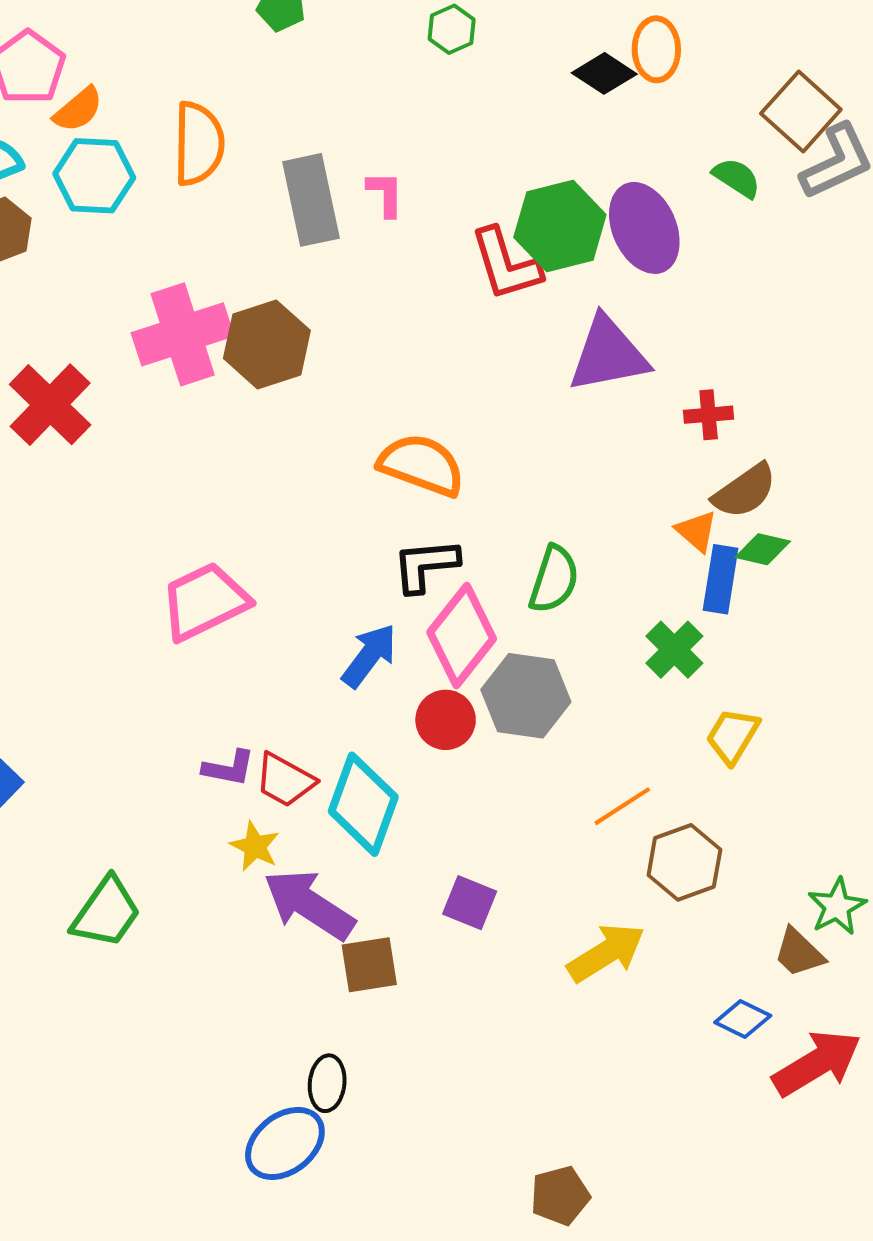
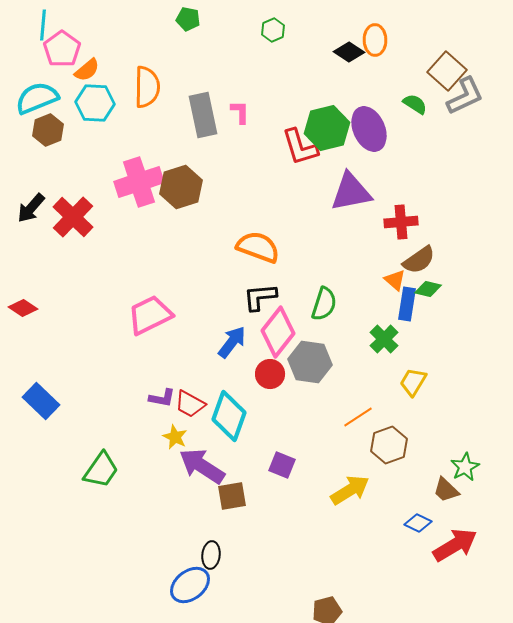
red cross: (709, 415) -> (401, 222), size x1.4

